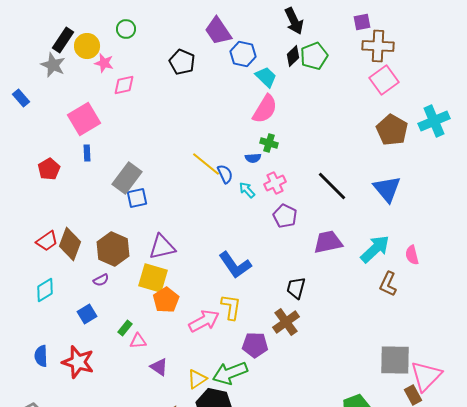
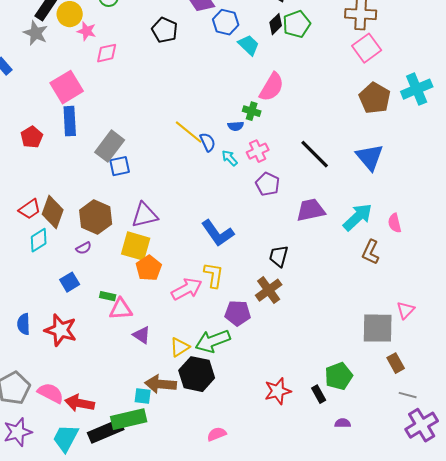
pink semicircle: (265, 109) -> (272, 87), moved
blue rectangle: (87, 153) -> (70, 121), size x1.8
cyan diamond: (45, 290) -> (39, 240), moved
green rectangle: (125, 328) -> (108, 296), turned 63
pink triangle: (138, 341) -> (121, 309), size x1.4
pink triangle: (426, 376) -> (406, 310), moved, size x0.6

